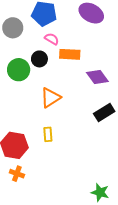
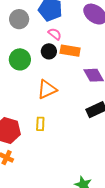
black circle: (39, 59) -> (49, 51), moved

